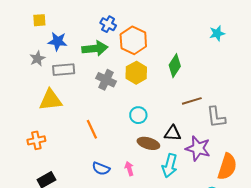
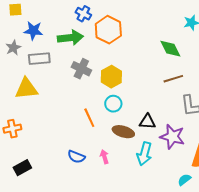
green diamond: (175, 66) -> (170, 49), moved, turned -60
yellow hexagon: (136, 73) -> (111, 77), moved
brown line: (192, 101) -> (173, 79), moved
orange line: (92, 129) -> (89, 118), moved

